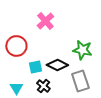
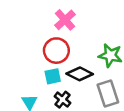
red circle: (16, 46) -> (56, 51), moved

